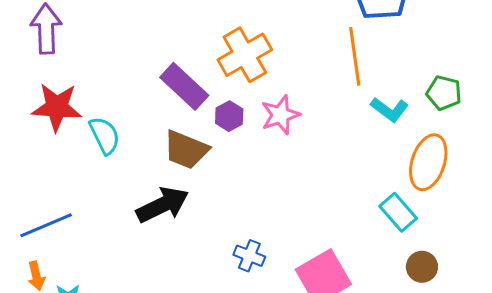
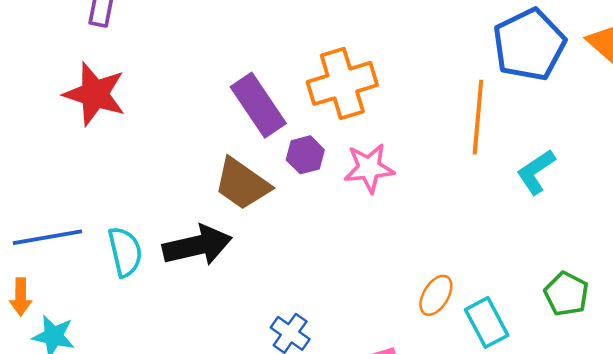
green pentagon: (444, 93) -> (566, 294), moved
cyan L-shape: (390, 110) -> (536, 172), moved, turned 96
cyan semicircle: (105, 135) -> (125, 252), moved
orange ellipse: (428, 162) -> (436, 295), moved, size x0.6

